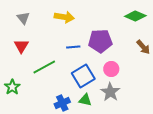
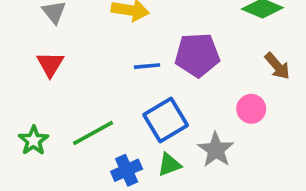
green line: (44, 67) -> (93, 133), moved
pink circle: (111, 69) -> (251, 109), moved
green triangle: (85, 100) -> (169, 165), turned -32

